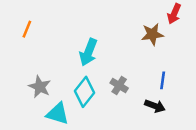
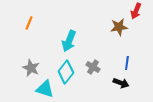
orange line: (27, 29) -> (29, 23), moved

